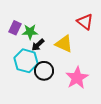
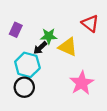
green star: (30, 32) -> (49, 36), moved
black circle: (44, 71) -> (24, 87), moved

